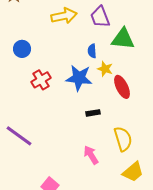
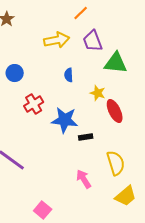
blue semicircle: (92, 51) -> (69, 75), moved
blue star: (79, 78) -> (65, 120), moved

